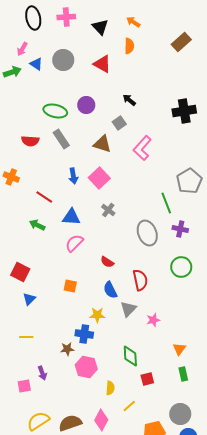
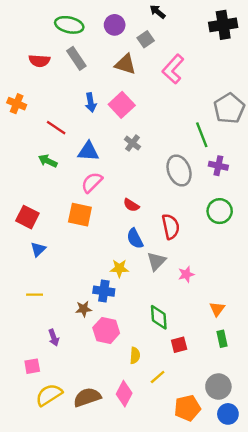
purple circle: (86, 105) -> (115, 25), moved
orange square: (70, 286) -> (80, 215), moved, size x1.5
pink square: (24, 386) -> (32, 366), moved

